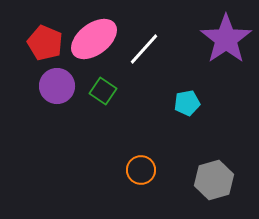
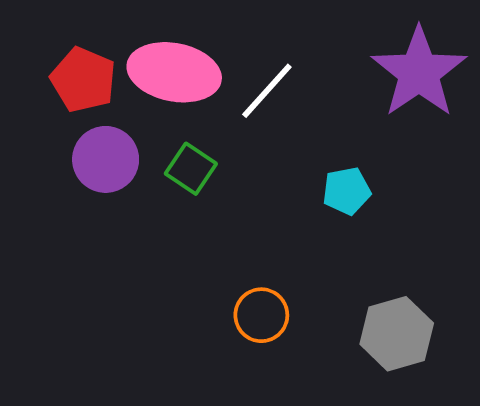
pink ellipse: (94, 39) -> (174, 72), turned 48

